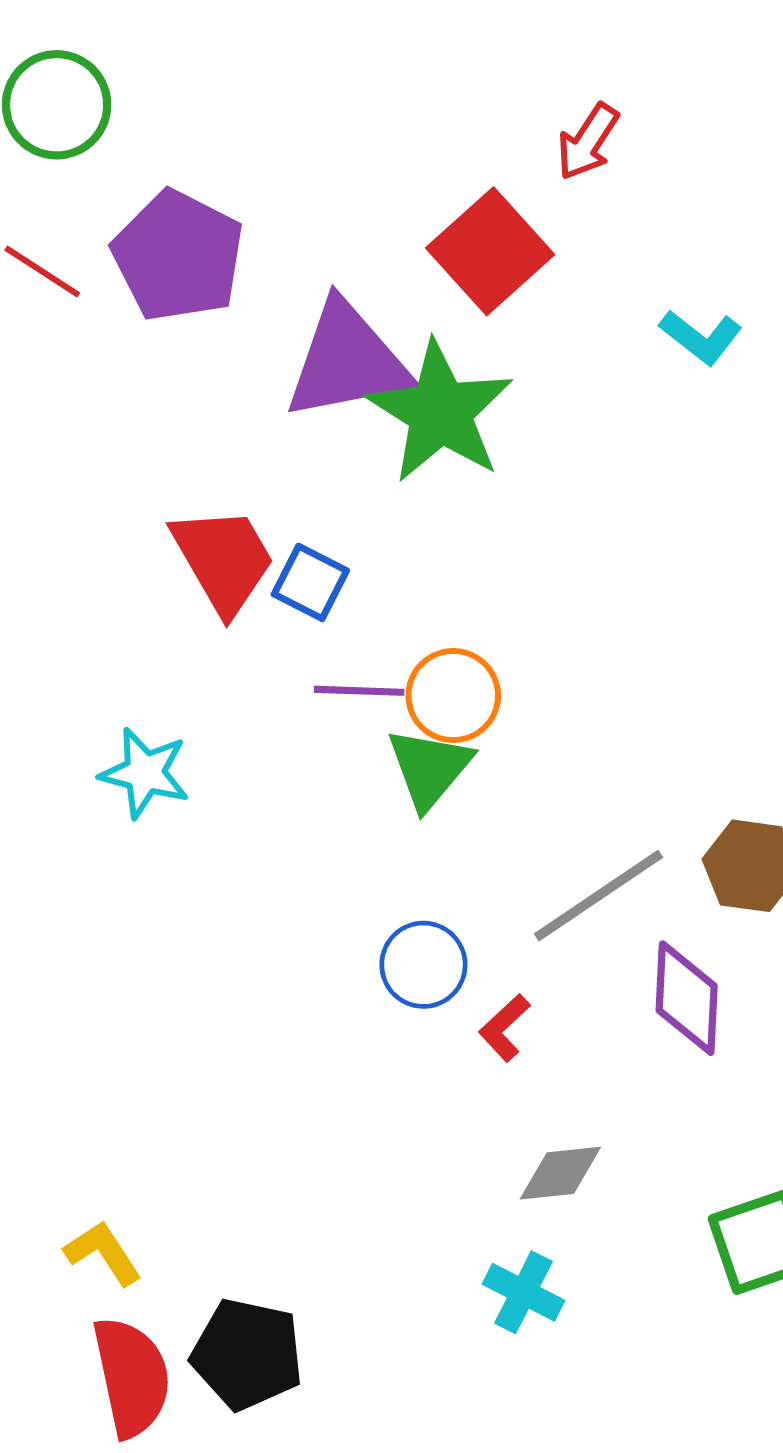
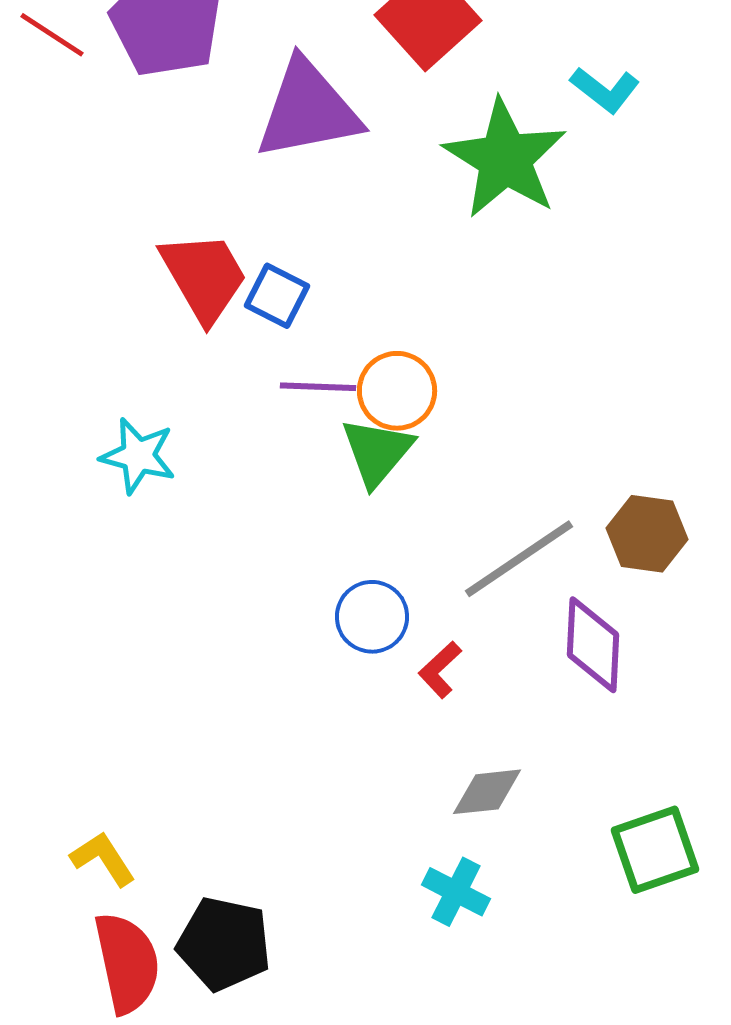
green star: (440, 412) -> (505, 159), moved

